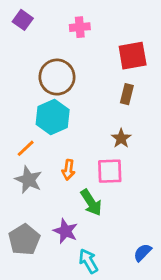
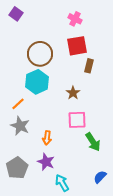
pink cross: (80, 27) -> (75, 19), moved, turned 32
red square: (133, 56) -> (77, 46), moved
brown star: (121, 138) -> (73, 93), moved
orange arrow: (68, 170) -> (47, 138), moved
green arrow: (91, 203) -> (93, 142), moved

